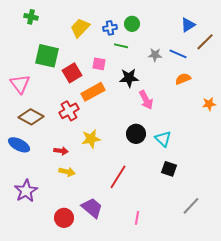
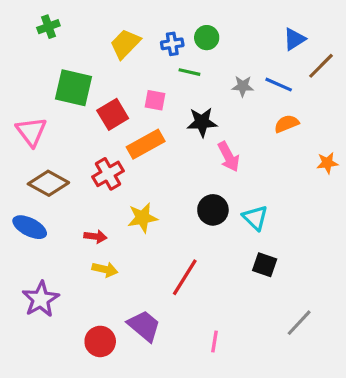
green cross: (31, 17) -> (48, 27), turned -32

